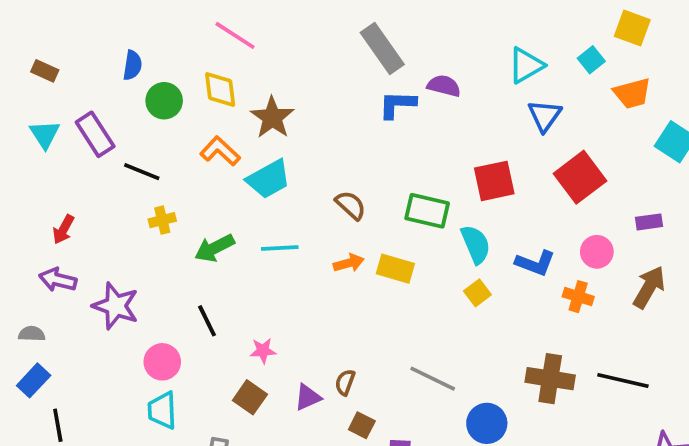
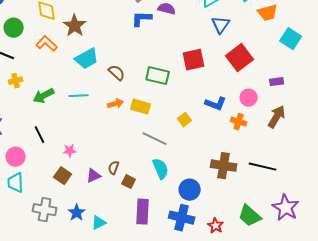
green circle: (164, 101) -> (14, 28), moved
cyan trapezoid: (269, 179) -> (87, 59), moved
cyan semicircle: (476, 244) -> (161, 169), moved
gray line: (433, 379) -> (155, 139), moved
brown square: (362, 425) -> (129, 182), moved

